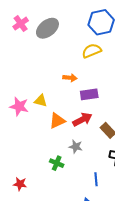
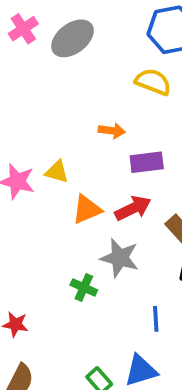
yellow semicircle: (92, 51) -> (153, 82), turned 42
gray star: (76, 147) -> (120, 258), size x1.5

